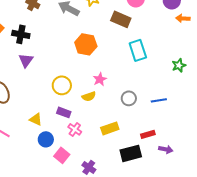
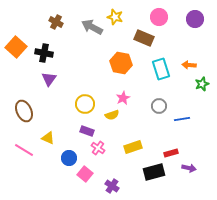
orange arrow: (183, 18) -> (189, 65), moved
orange hexagon: (86, 44) -> (121, 63), moved
gray circle: (129, 98) -> (159, 106), moved
yellow triangle: (36, 119) -> (48, 138), moved

